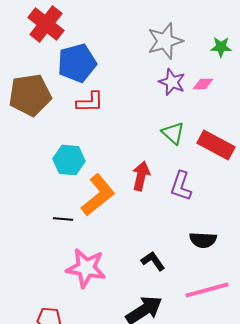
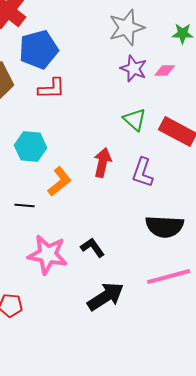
orange L-shape: (98, 195) -> (60, 182), size x0.7
black semicircle: (203, 240) -> (165, 227), size x1.4
black L-shape: (153, 261) -> (93, 248), moved

